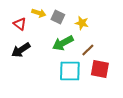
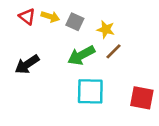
red triangle: (20, 24) -> (27, 17), moved
brown line: (88, 50) -> (114, 51), moved
red square: (100, 69) -> (142, 98), moved

